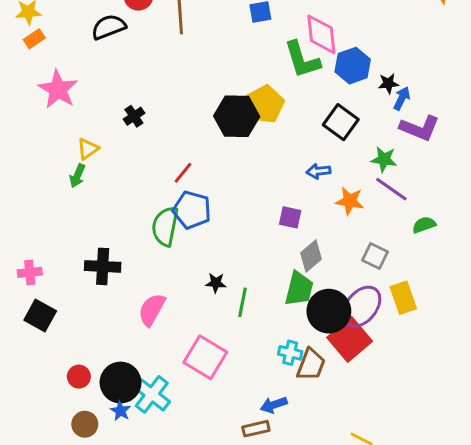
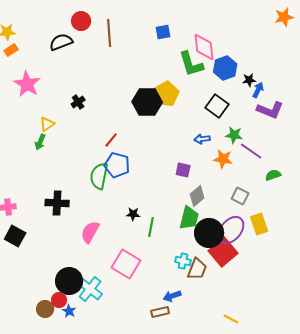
green star: (384, 159) -> (234, 135), moved
red circle: (79, 377) -> (59, 300), moved
blue star: (121, 411) -> (69, 311), moved

